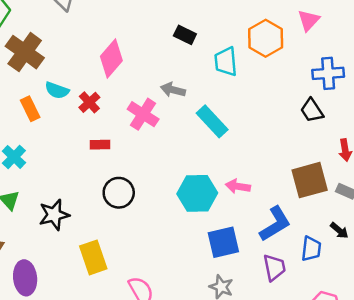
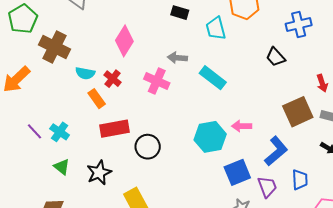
orange rectangle: (30, 109) -> (97, 99), moved
black trapezoid: (312, 110) -> (276, 57), moved
red rectangle: (100, 145) -> (114, 129), moved, size x1.8
blue trapezoid: (311, 249) -> (300, 180), moved
purple trapezoid: (274, 267) -> (267, 187), moved

